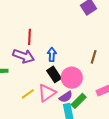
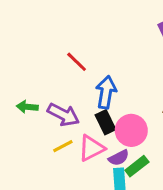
red line: (30, 37) -> (77, 62), turned -56
blue arrow: (52, 55) -> (106, 92), size x1.5
purple arrow: (24, 56) -> (63, 115), moved

